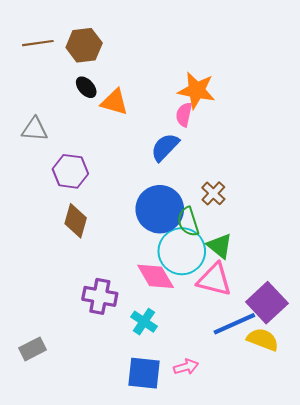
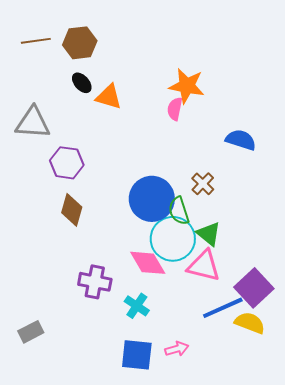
gray triangle: (35, 129) -> (33, 123), size x1.4
blue semicircle: (165, 147) -> (241, 140), moved, turned 64

